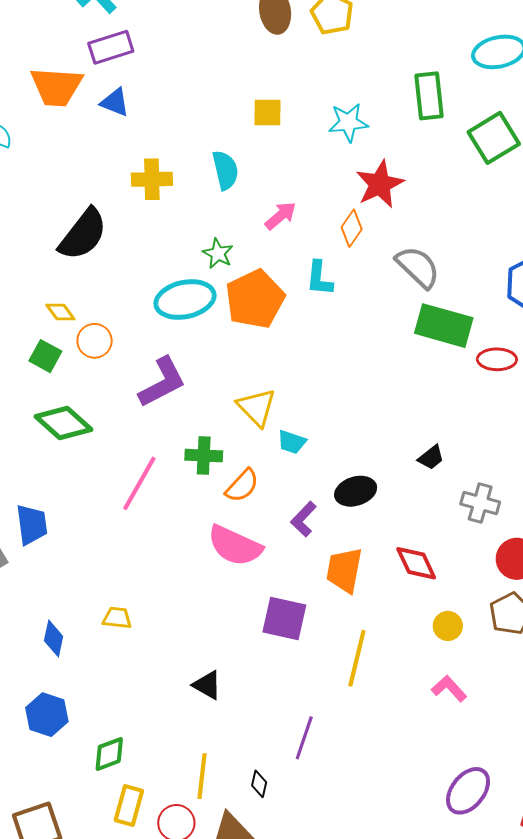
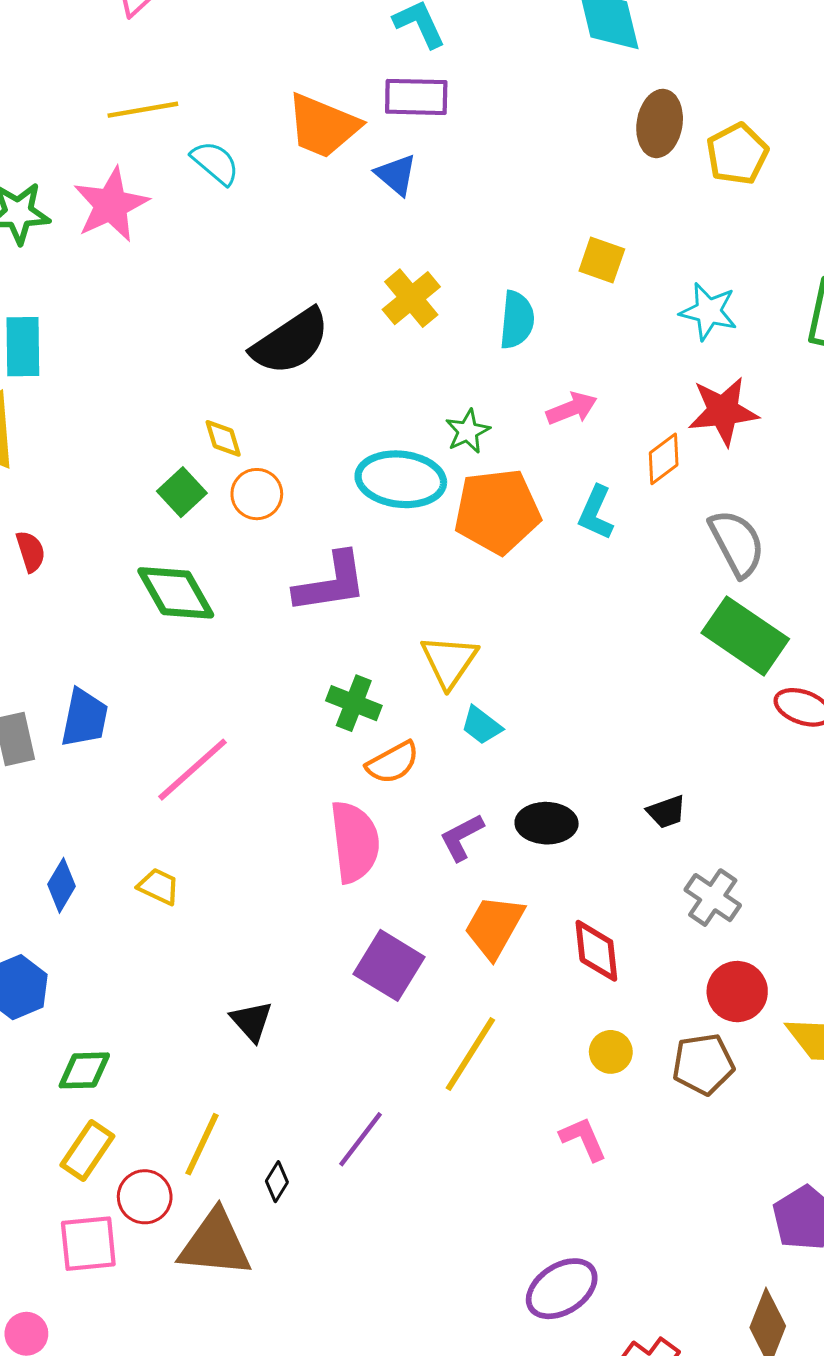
yellow cross: (152, 179) -> (411, 298), turned 33
pink line: (139, 483) -> (193, 770), moved
pink semicircle: (235, 546) -> (355, 842), turned -140

